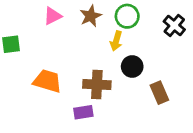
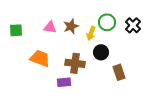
pink triangle: (53, 16) -> (50, 27), moved, turned 32
brown star: (91, 16) -> (71, 26), moved
green circle: (127, 16) -> (107, 22), moved

